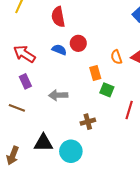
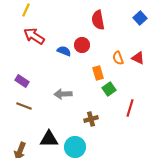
red semicircle: (58, 17) -> (98, 20), moved
red arrow: (24, 54) -> (34, 36), moved
purple rectangle: (25, 81) -> (22, 81), moved, turned -32
green square: (107, 90) -> (109, 89), turned 32

